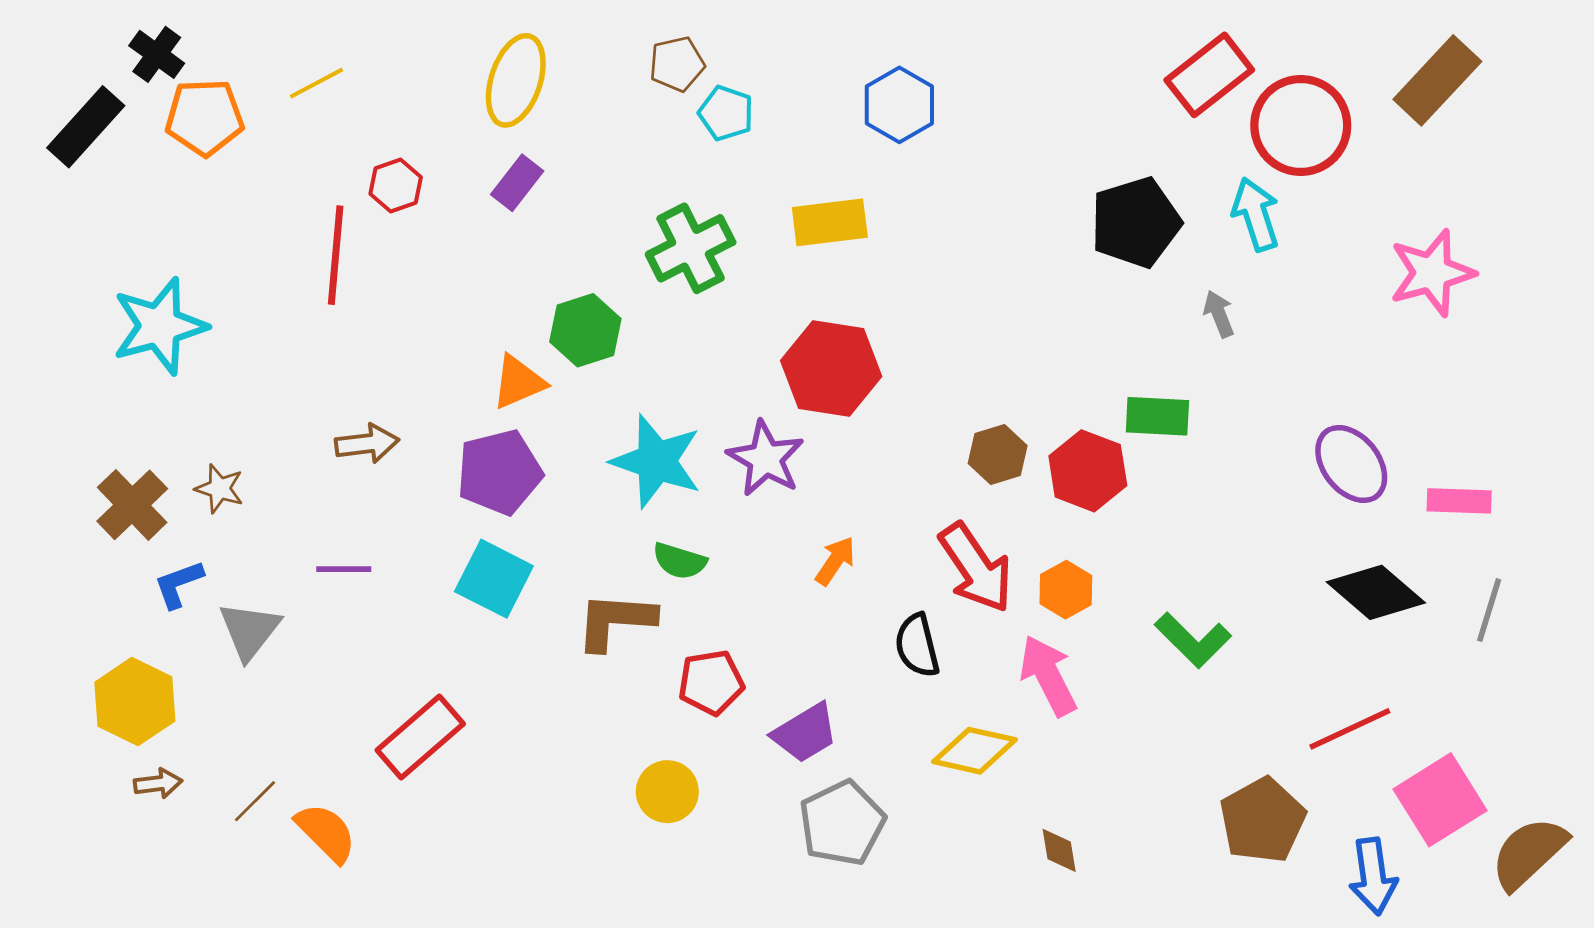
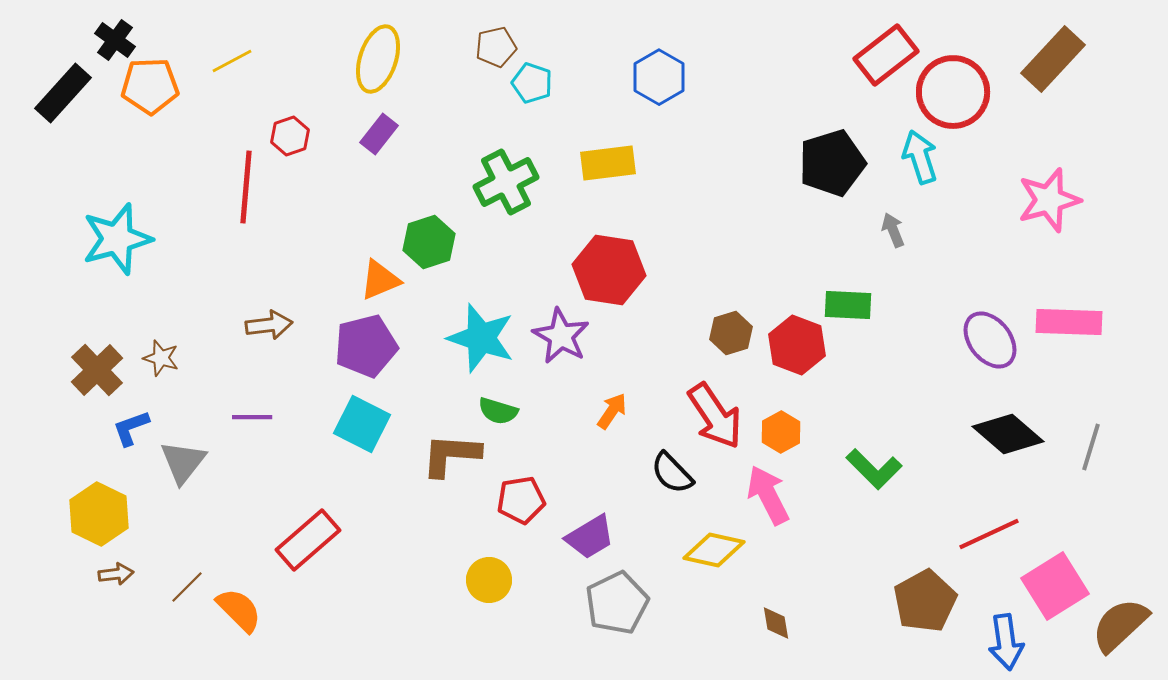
pink rectangle: (1459, 501) -> (1069, 322), moved, size x1.4
black semicircle: (917, 646) -> (672, 473), turned -30

